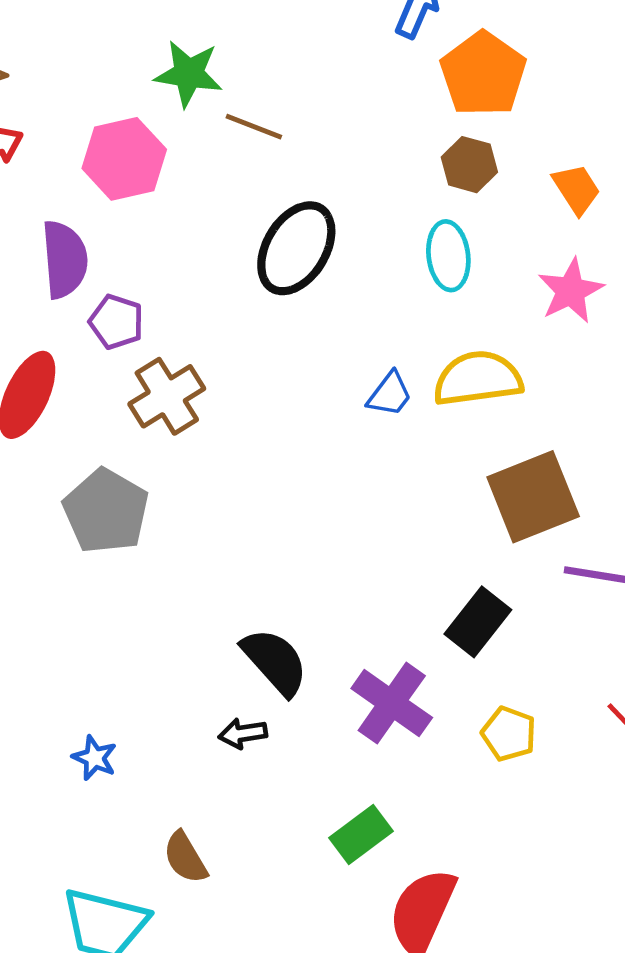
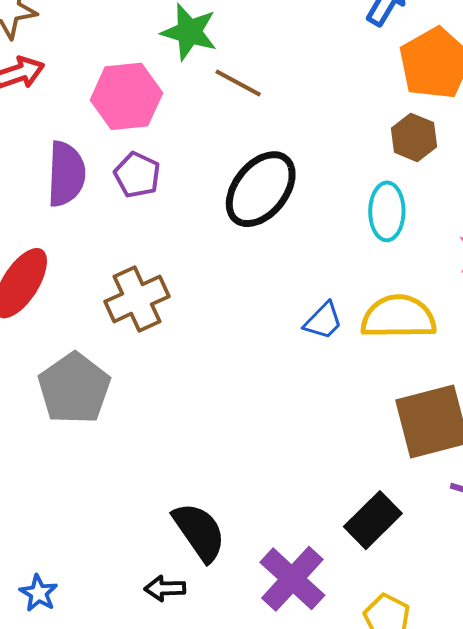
purple pentagon: (116, 322) -> (137, 175), moved

